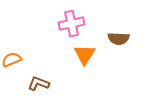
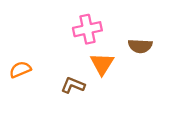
brown L-shape: (39, 84) -> (73, 85), moved

